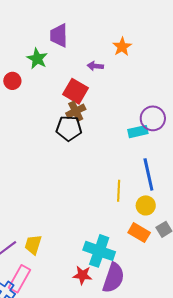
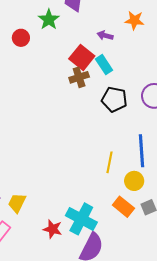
orange star: (122, 47) -> (134, 20), turned 30
black pentagon: (69, 128) -> (114, 99), moved
cyan rectangle: (138, 132) -> (104, 65), moved, turned 60
red star: (82, 275) -> (53, 229), moved

